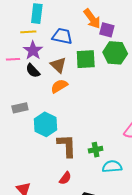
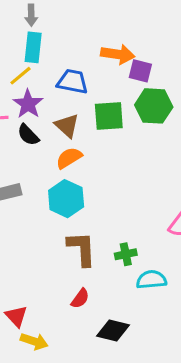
orange arrow: (92, 19) -> (118, 54), turned -45
yellow line: (28, 32) -> (20, 76), turned -35
cyan hexagon: (46, 124) -> (66, 199), moved

